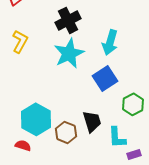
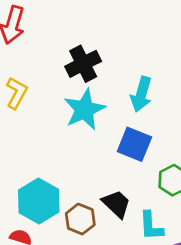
blue square: (105, 78) -> (134, 144), turned -35
black trapezoid: (92, 121) -> (116, 204), turned -30

